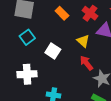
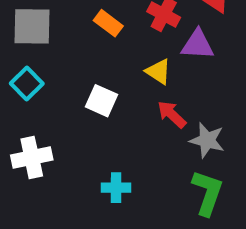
cyan square: (27, 37) -> (27, 83), moved
white cross: (27, 74) -> (32, 158), moved

